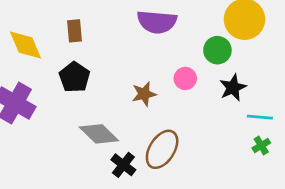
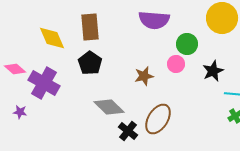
brown rectangle: (74, 31) -> (90, 27), size x1.5
green circle: (217, 50) -> (187, 44), moved

